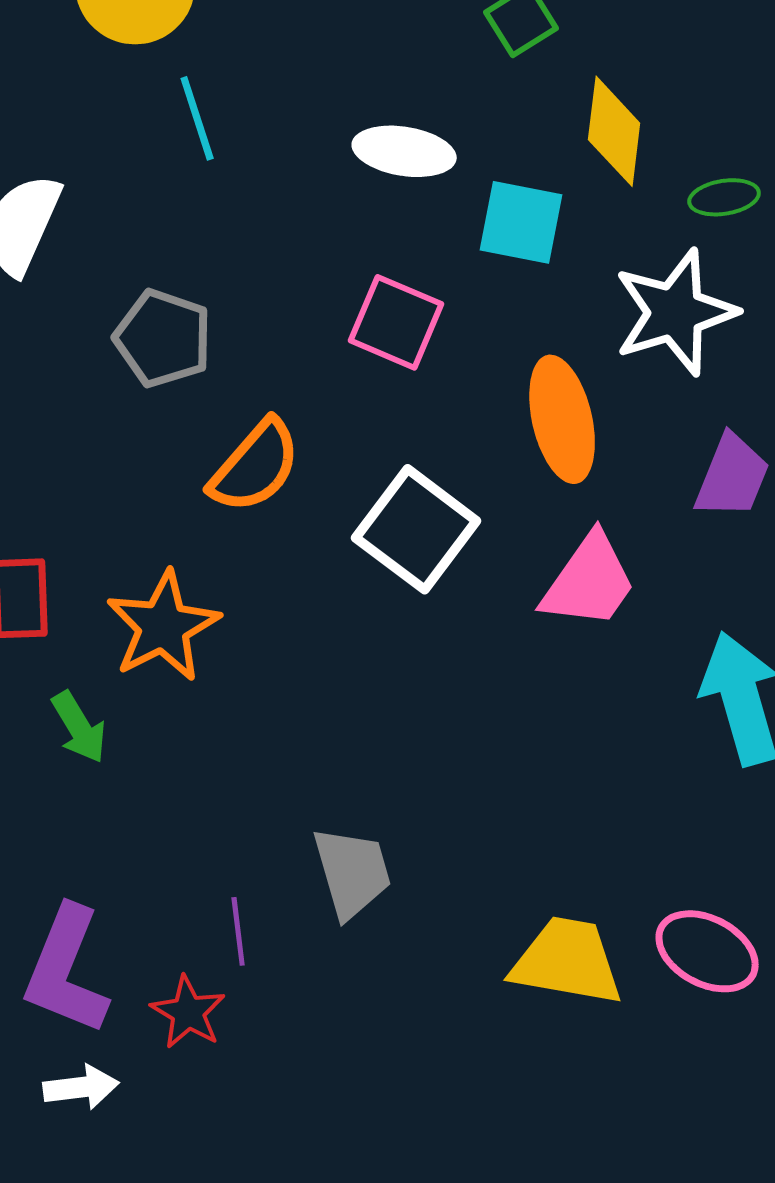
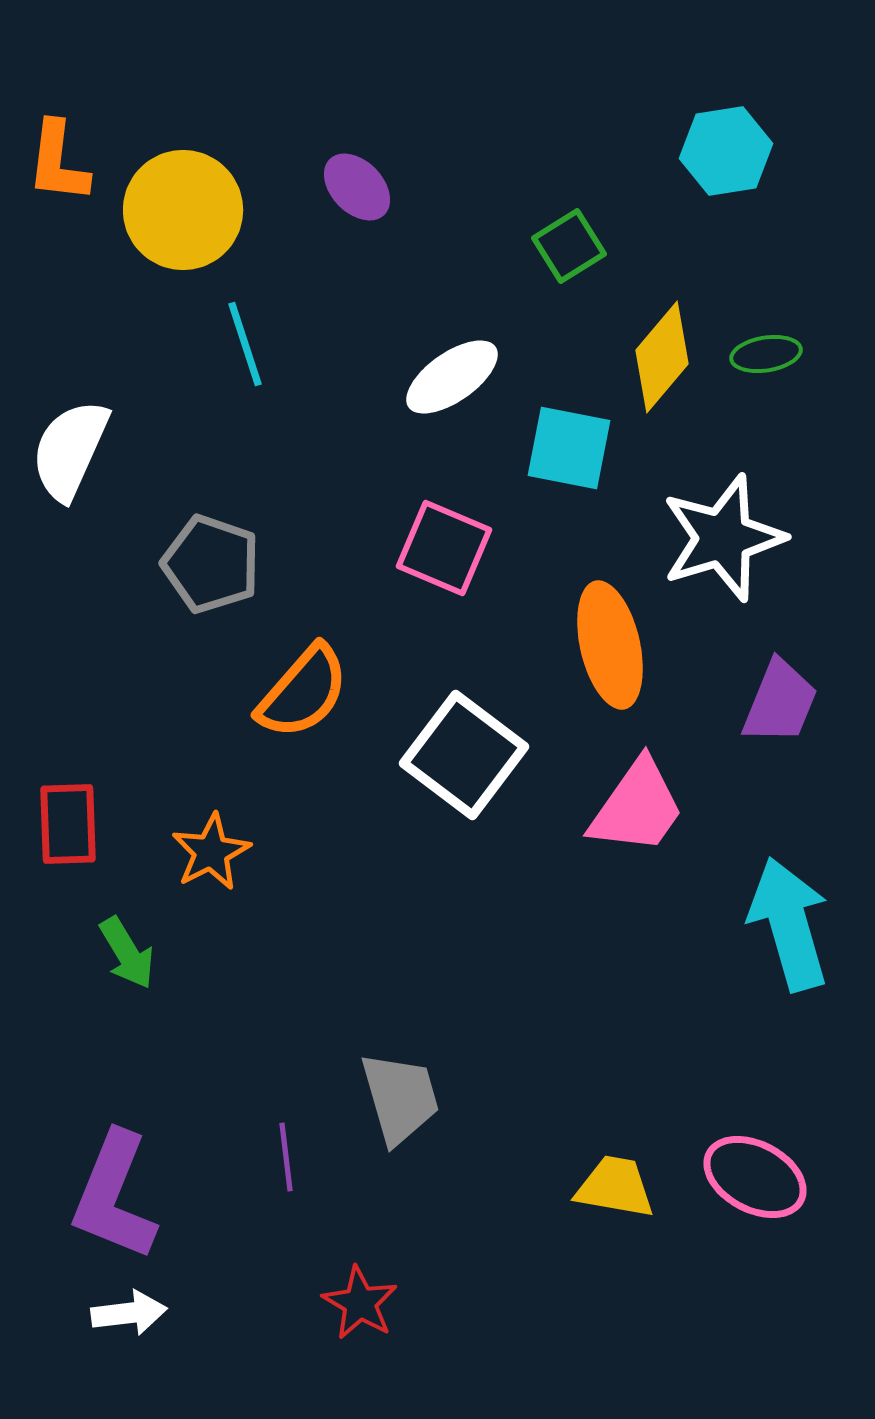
yellow diamond: (614, 131) -> (662, 357), turned 33
white ellipse: (404, 151) -> (452, 377), turned -44
green ellipse: (724, 197) -> (766, 354), moved
orange star: (163, 626) -> (211, 852), size x0.7
yellow trapezoid: (567, 961) -> (615, 1187), size x0.7
red star: (188, 1012) -> (360, 1303), moved

